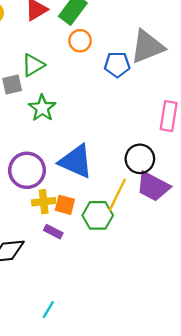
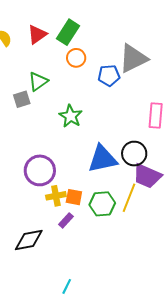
green star: (42, 108) -> (71, 116), moved
blue triangle: (76, 161) -> (102, 159), moved, turned -32
yellow line: (117, 195) -> (129, 198), moved
purple rectangle: (53, 232) -> (66, 220), turned -70

